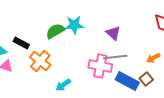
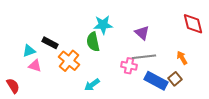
green semicircle: (55, 31) -> (93, 42), moved, turned -72
orange arrow: (153, 58) -> (182, 58), turned 88
pink cross: (100, 66) -> (129, 66), size x0.7

